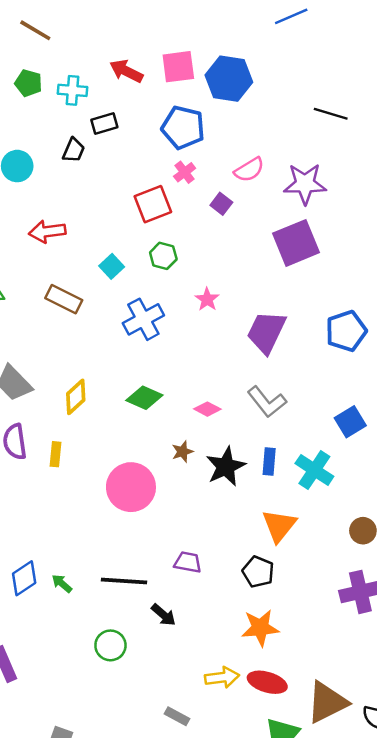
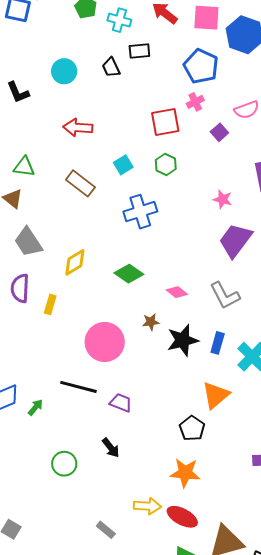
black trapezoid: (74, 150) -> (111, 67), turned 120
pink star: (207, 299) -> (223, 199), moved, turned -30
purple trapezoid: (188, 562) -> (121, 403), moved
black line: (124, 581) -> (79, 387), moved
green arrow: (62, 583) -> (35, 407), turned 78

